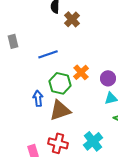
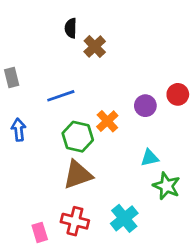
purple circle: (108, 78) -> (145, 106), moved
blue arrow: (38, 98) -> (19, 130), moved

